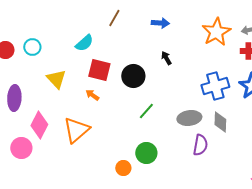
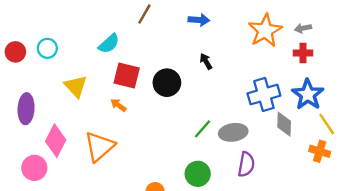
green line: (146, 111) -> (202, 129), moved
gray diamond: (220, 122) -> (284, 124), moved
green circle: (146, 153) -> (198, 174), moved

